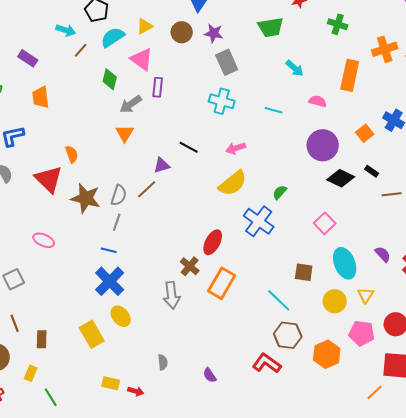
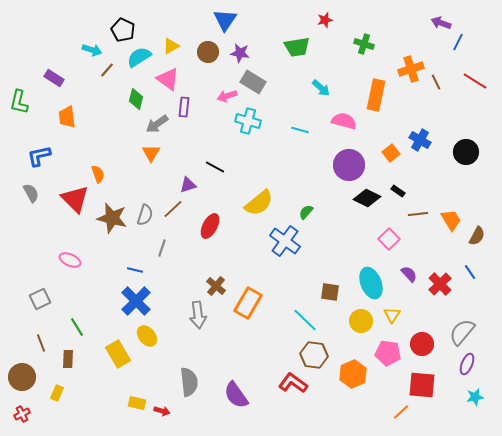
gray rectangle: (227, 62) -> (253, 82), turned -35
pink semicircle: (318, 101) -> (344, 121), size x1.4
pink arrow: (236, 148) -> (227, 96), moved
gray line: (117, 222) -> (162, 248), moved
pink square: (325, 223) -> (389, 239), moved
red ellipse: (213, 242) -> (210, 226), moved
gray semicircle: (163, 362) -> (189, 382), size x1.8
purple semicircle: (210, 375) -> (236, 395), size x1.8
green line: (51, 397) -> (77, 327), moved

